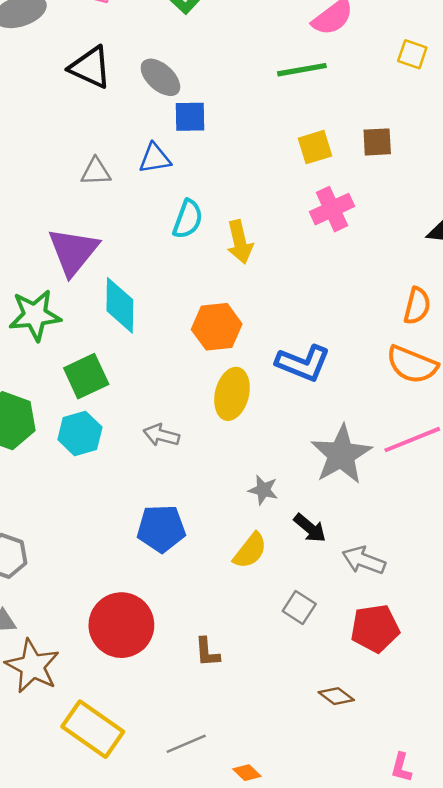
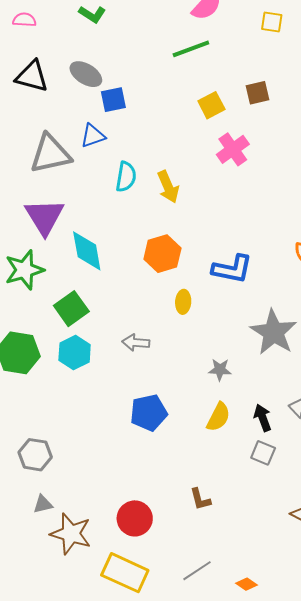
gray triangle: (96, 172) -> (50, 154), size x1.8
yellow ellipse: (232, 394) -> (183, 302), size x0.6
black arrow: (310, 528) -> (263, 418), moved, turned -140
red circle: (121, 625) -> (135, 518), moved, size x0.7

